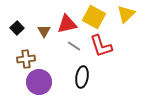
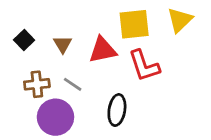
yellow square: (94, 17) -> (134, 24), turned -35
red triangle: (67, 24) -> (103, 50), moved
gray line: (74, 46) -> (73, 84), moved

